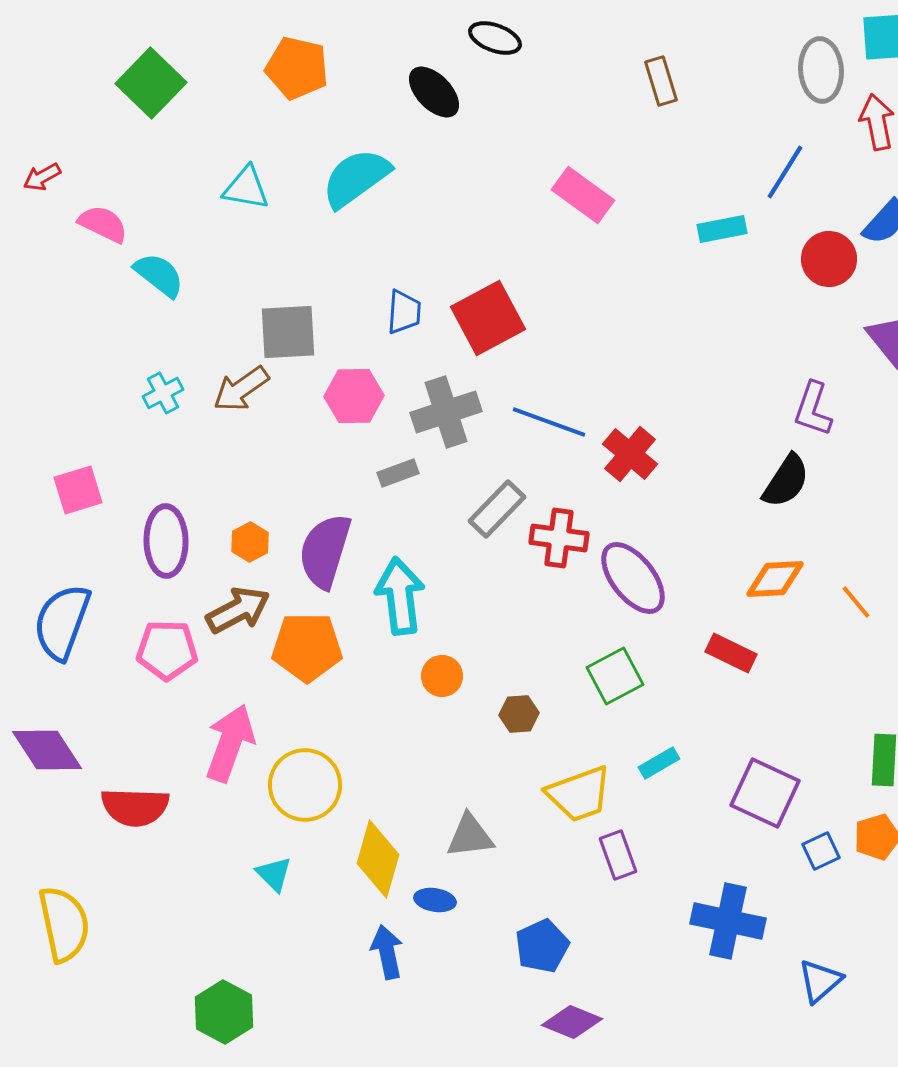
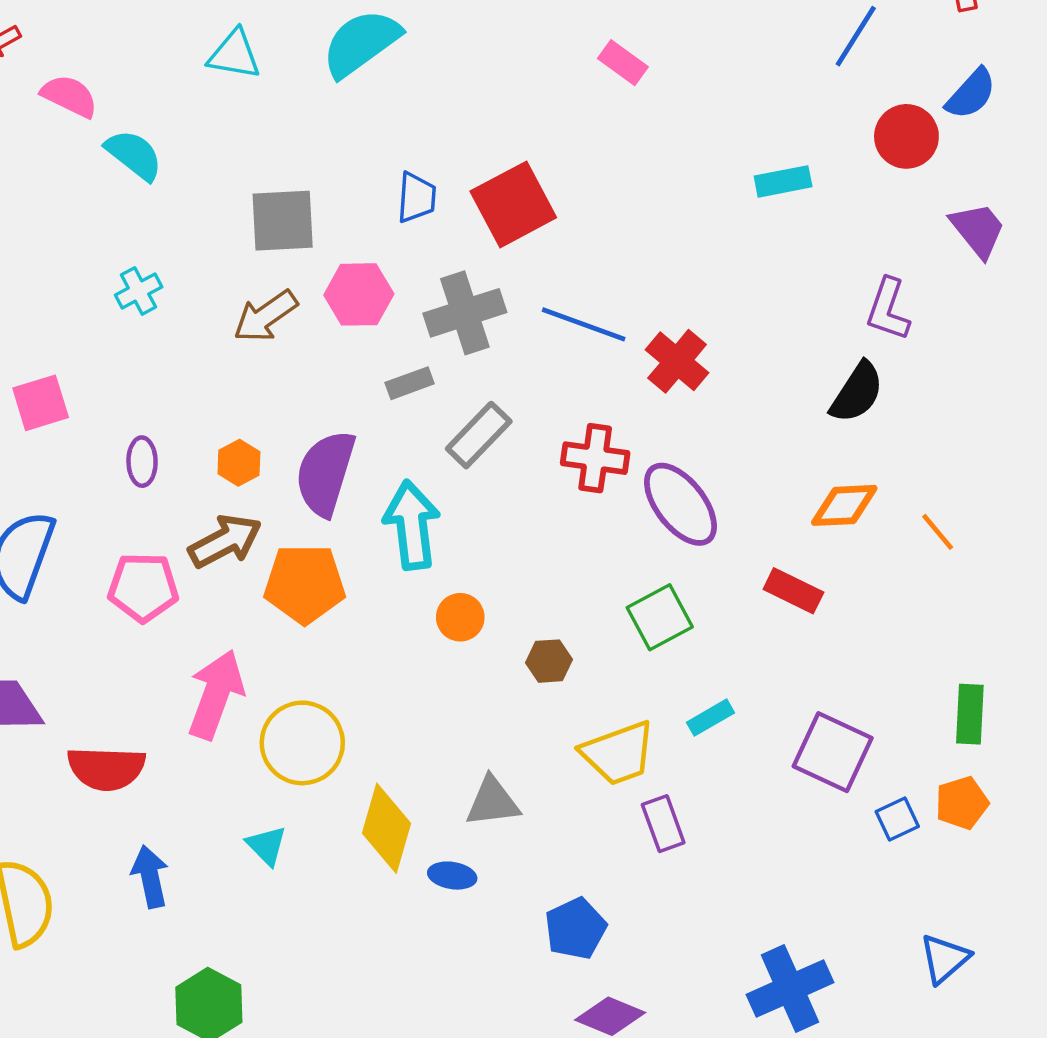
pink rectangle: (583, 195) -> (623, 63), size x0.7
cyan rectangle: (722, 229) -> (783, 181), moved
brown arrow: (241, 389) -> (265, 316), moved
gray rectangle: (497, 509) -> (479, 435), moved
purple ellipse: (166, 541) -> (142, 462), size x0.6
blue cross: (728, 921) -> (790, 989), moved, turned -36
blue arrow: (387, 952) -> (150, 877), moved
blue triangle: (820, 981) -> (945, 959), moved

